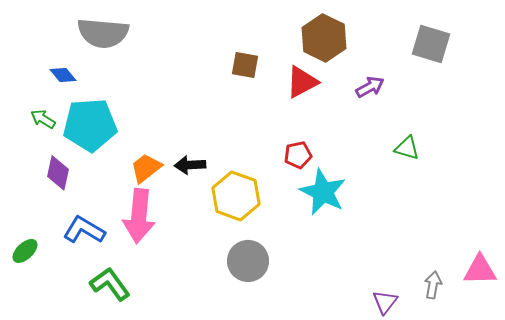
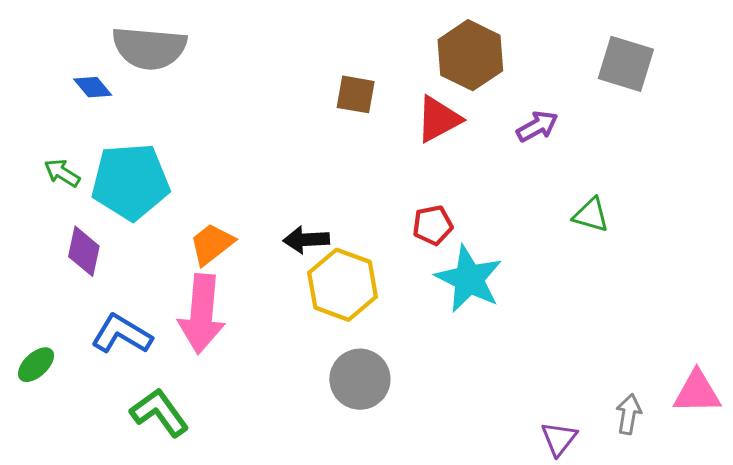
blue diamond: (63, 75) -> (93, 87), moved
black arrow: (190, 165) -> (306, 240), moved

